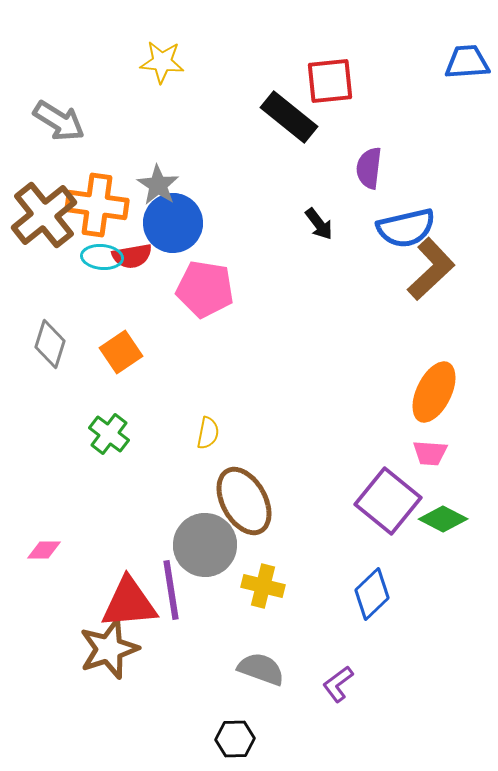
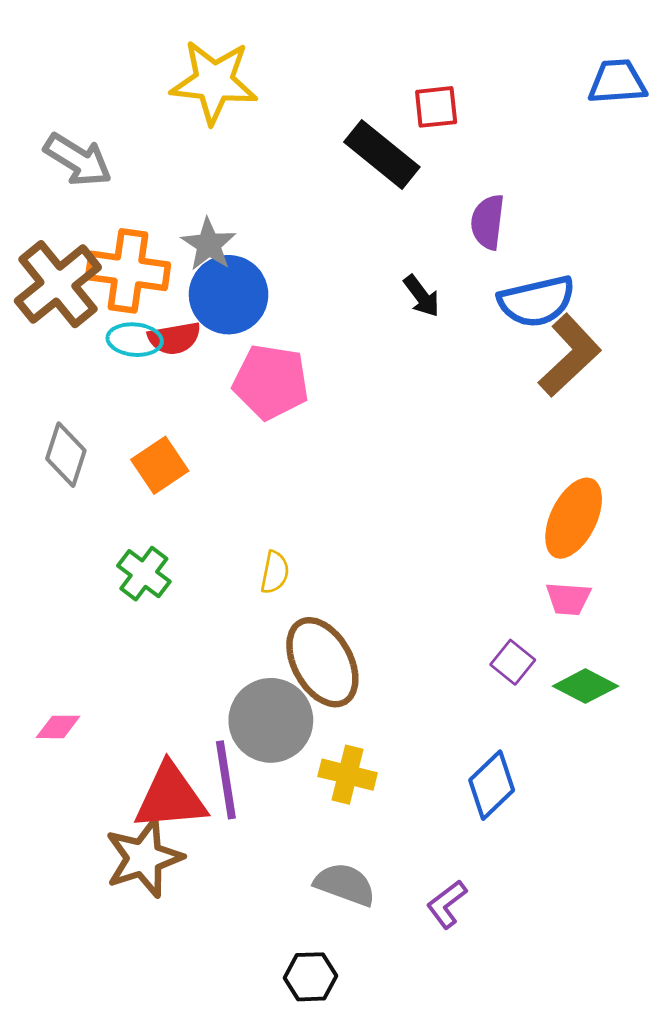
yellow star: (162, 62) -> (214, 82), size x1.5
red square: (330, 81) -> (436, 107), size x0.7
purple square: (388, 501) -> (513, 662), size x0.5

